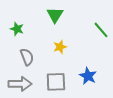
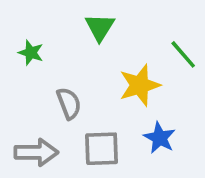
yellow star: (60, 47) -> (140, 85), moved, size x1.6
gray semicircle: (27, 57) -> (69, 103), moved

